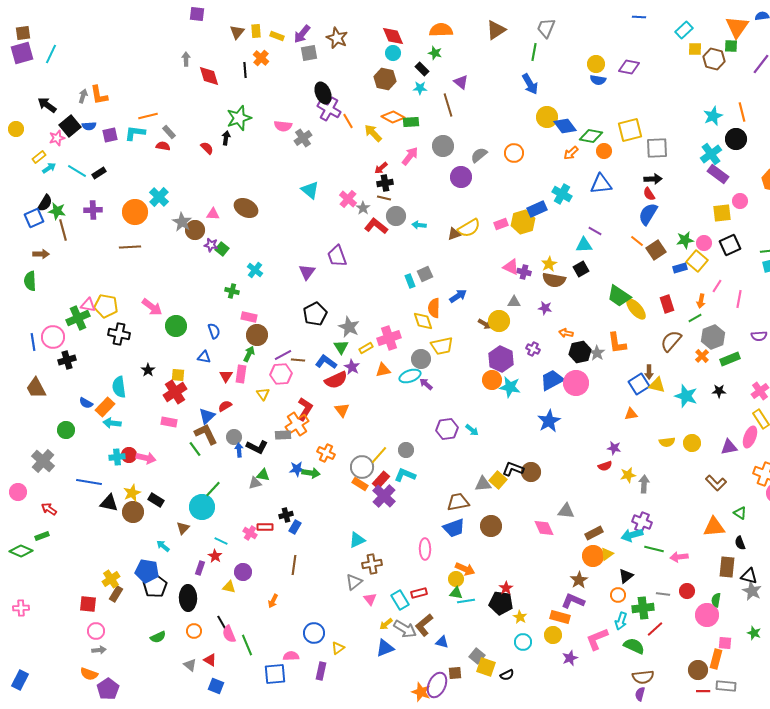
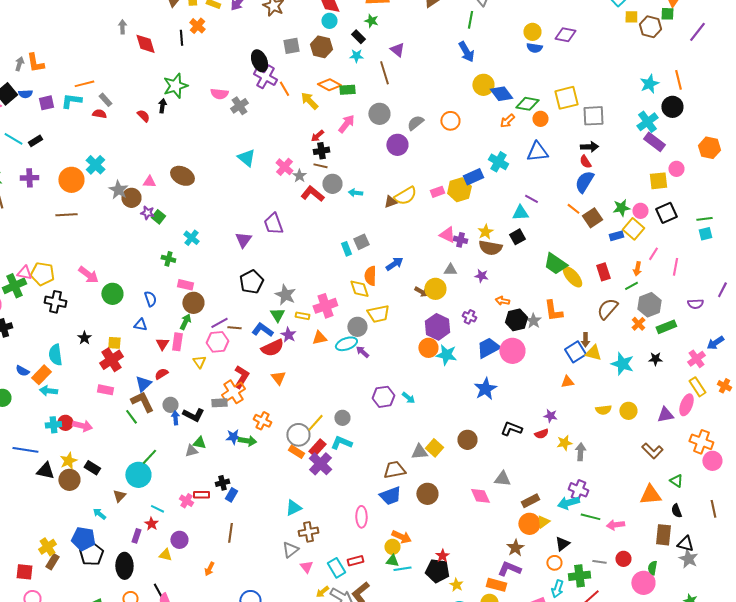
gray square: (309, 53) -> (291, 46), moved
yellow rectangle: (366, 348) -> (302, 316), turned 40
black L-shape: (513, 469) -> (511, 429), moved

